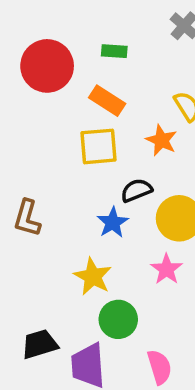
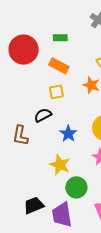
yellow square: (98, 146) -> (56, 92), size x0.7
black semicircle: (136, 190) -> (43, 115), moved

